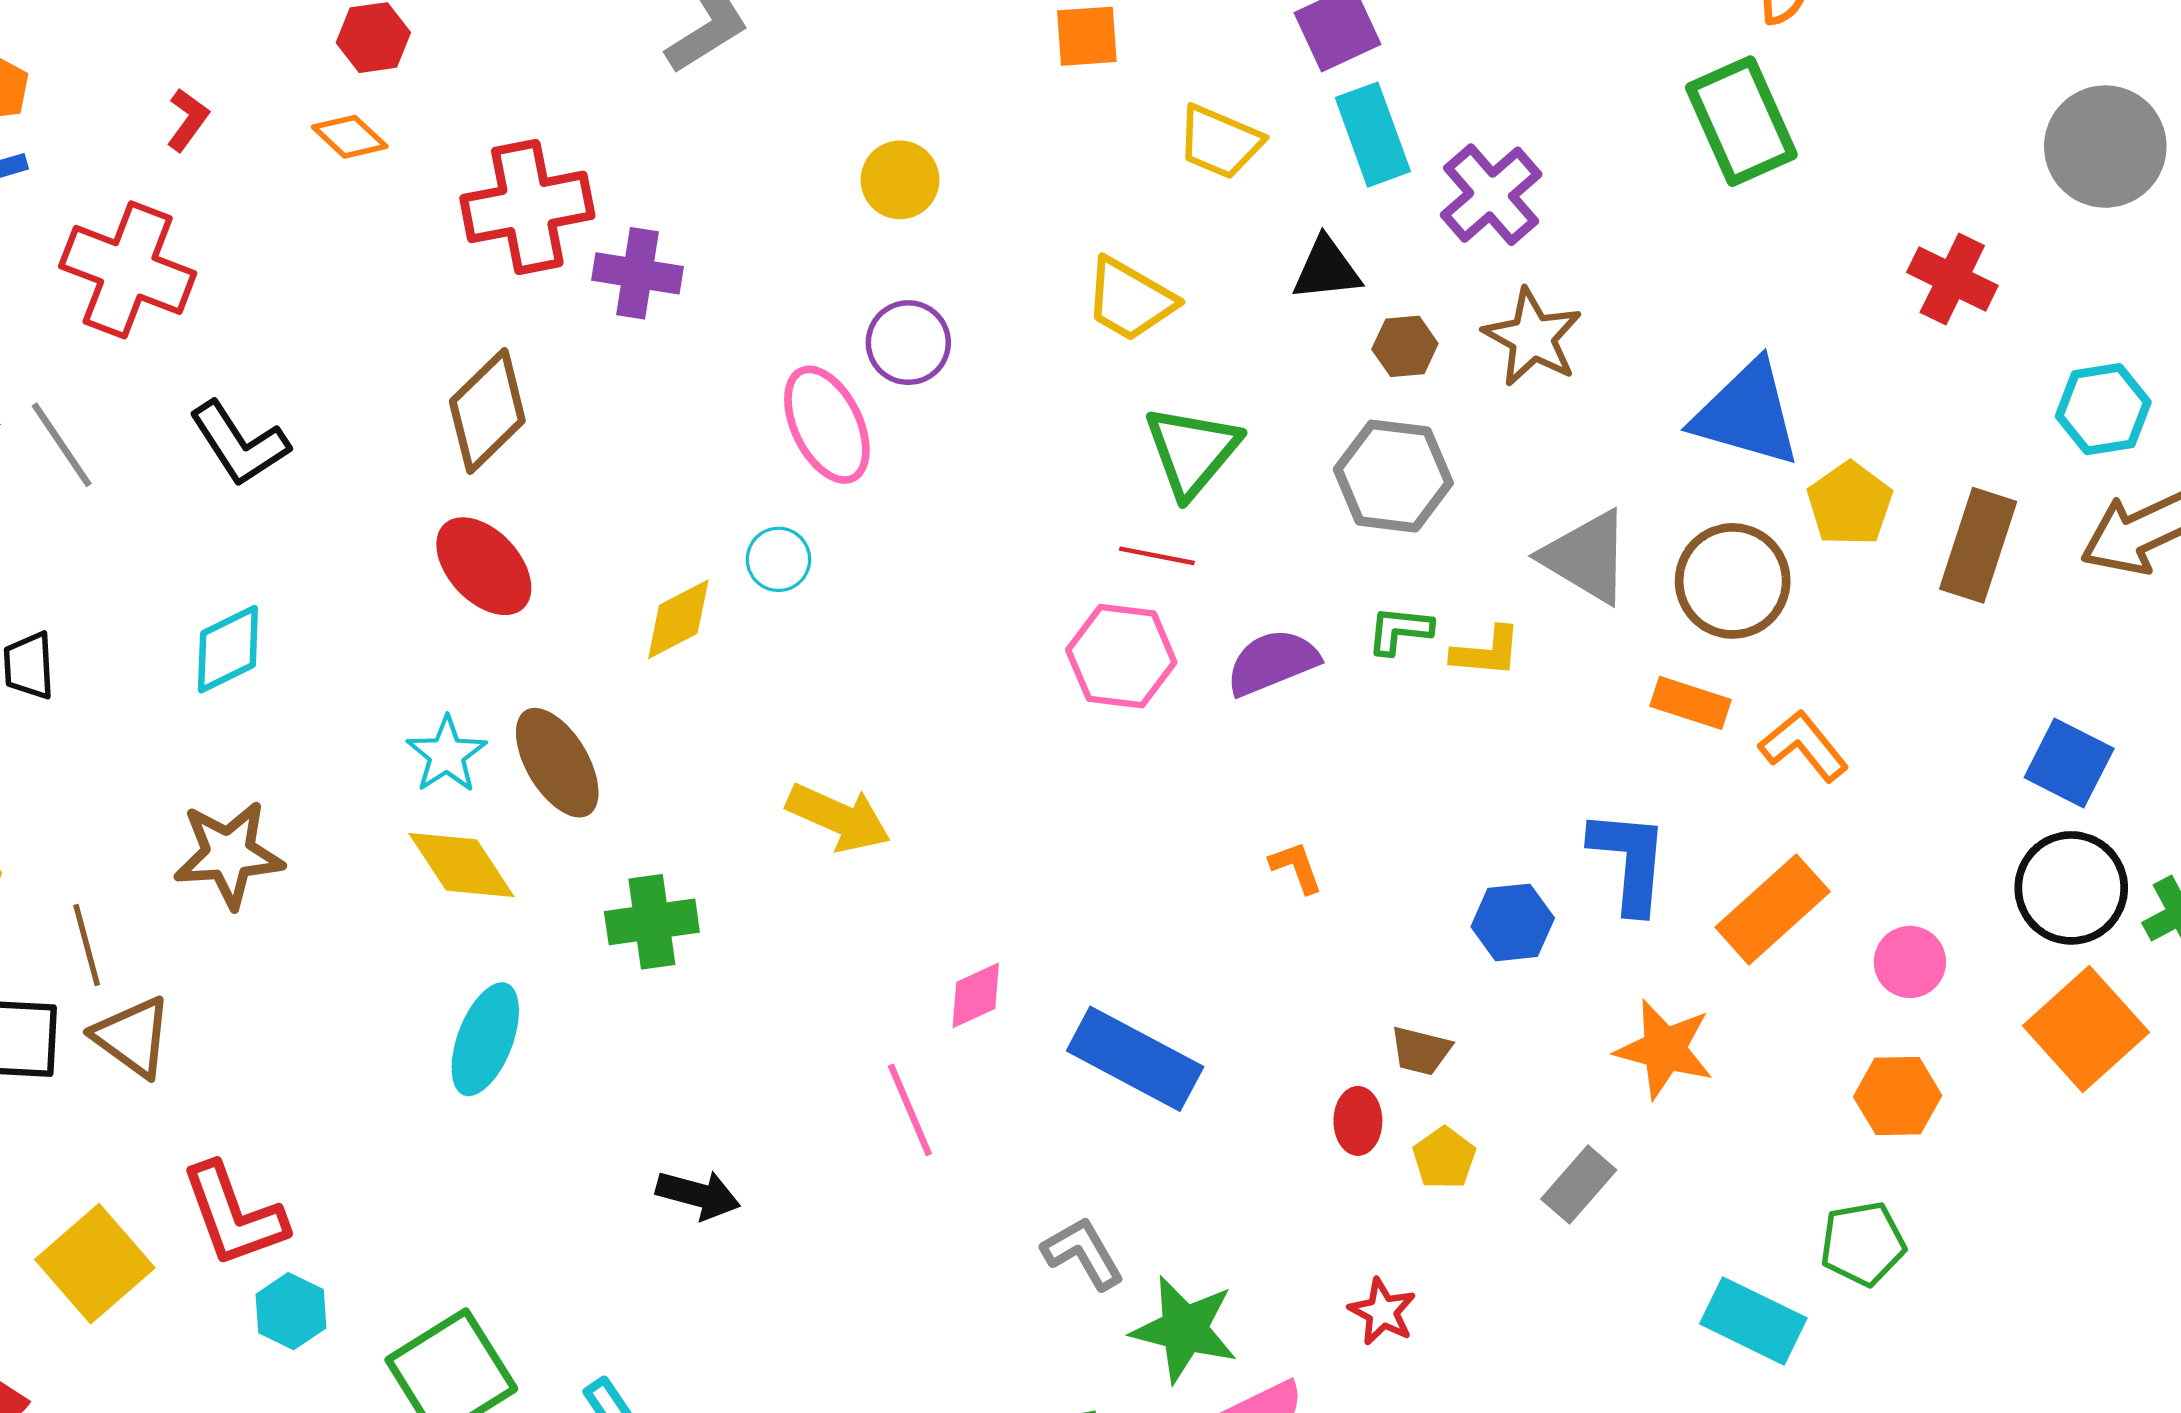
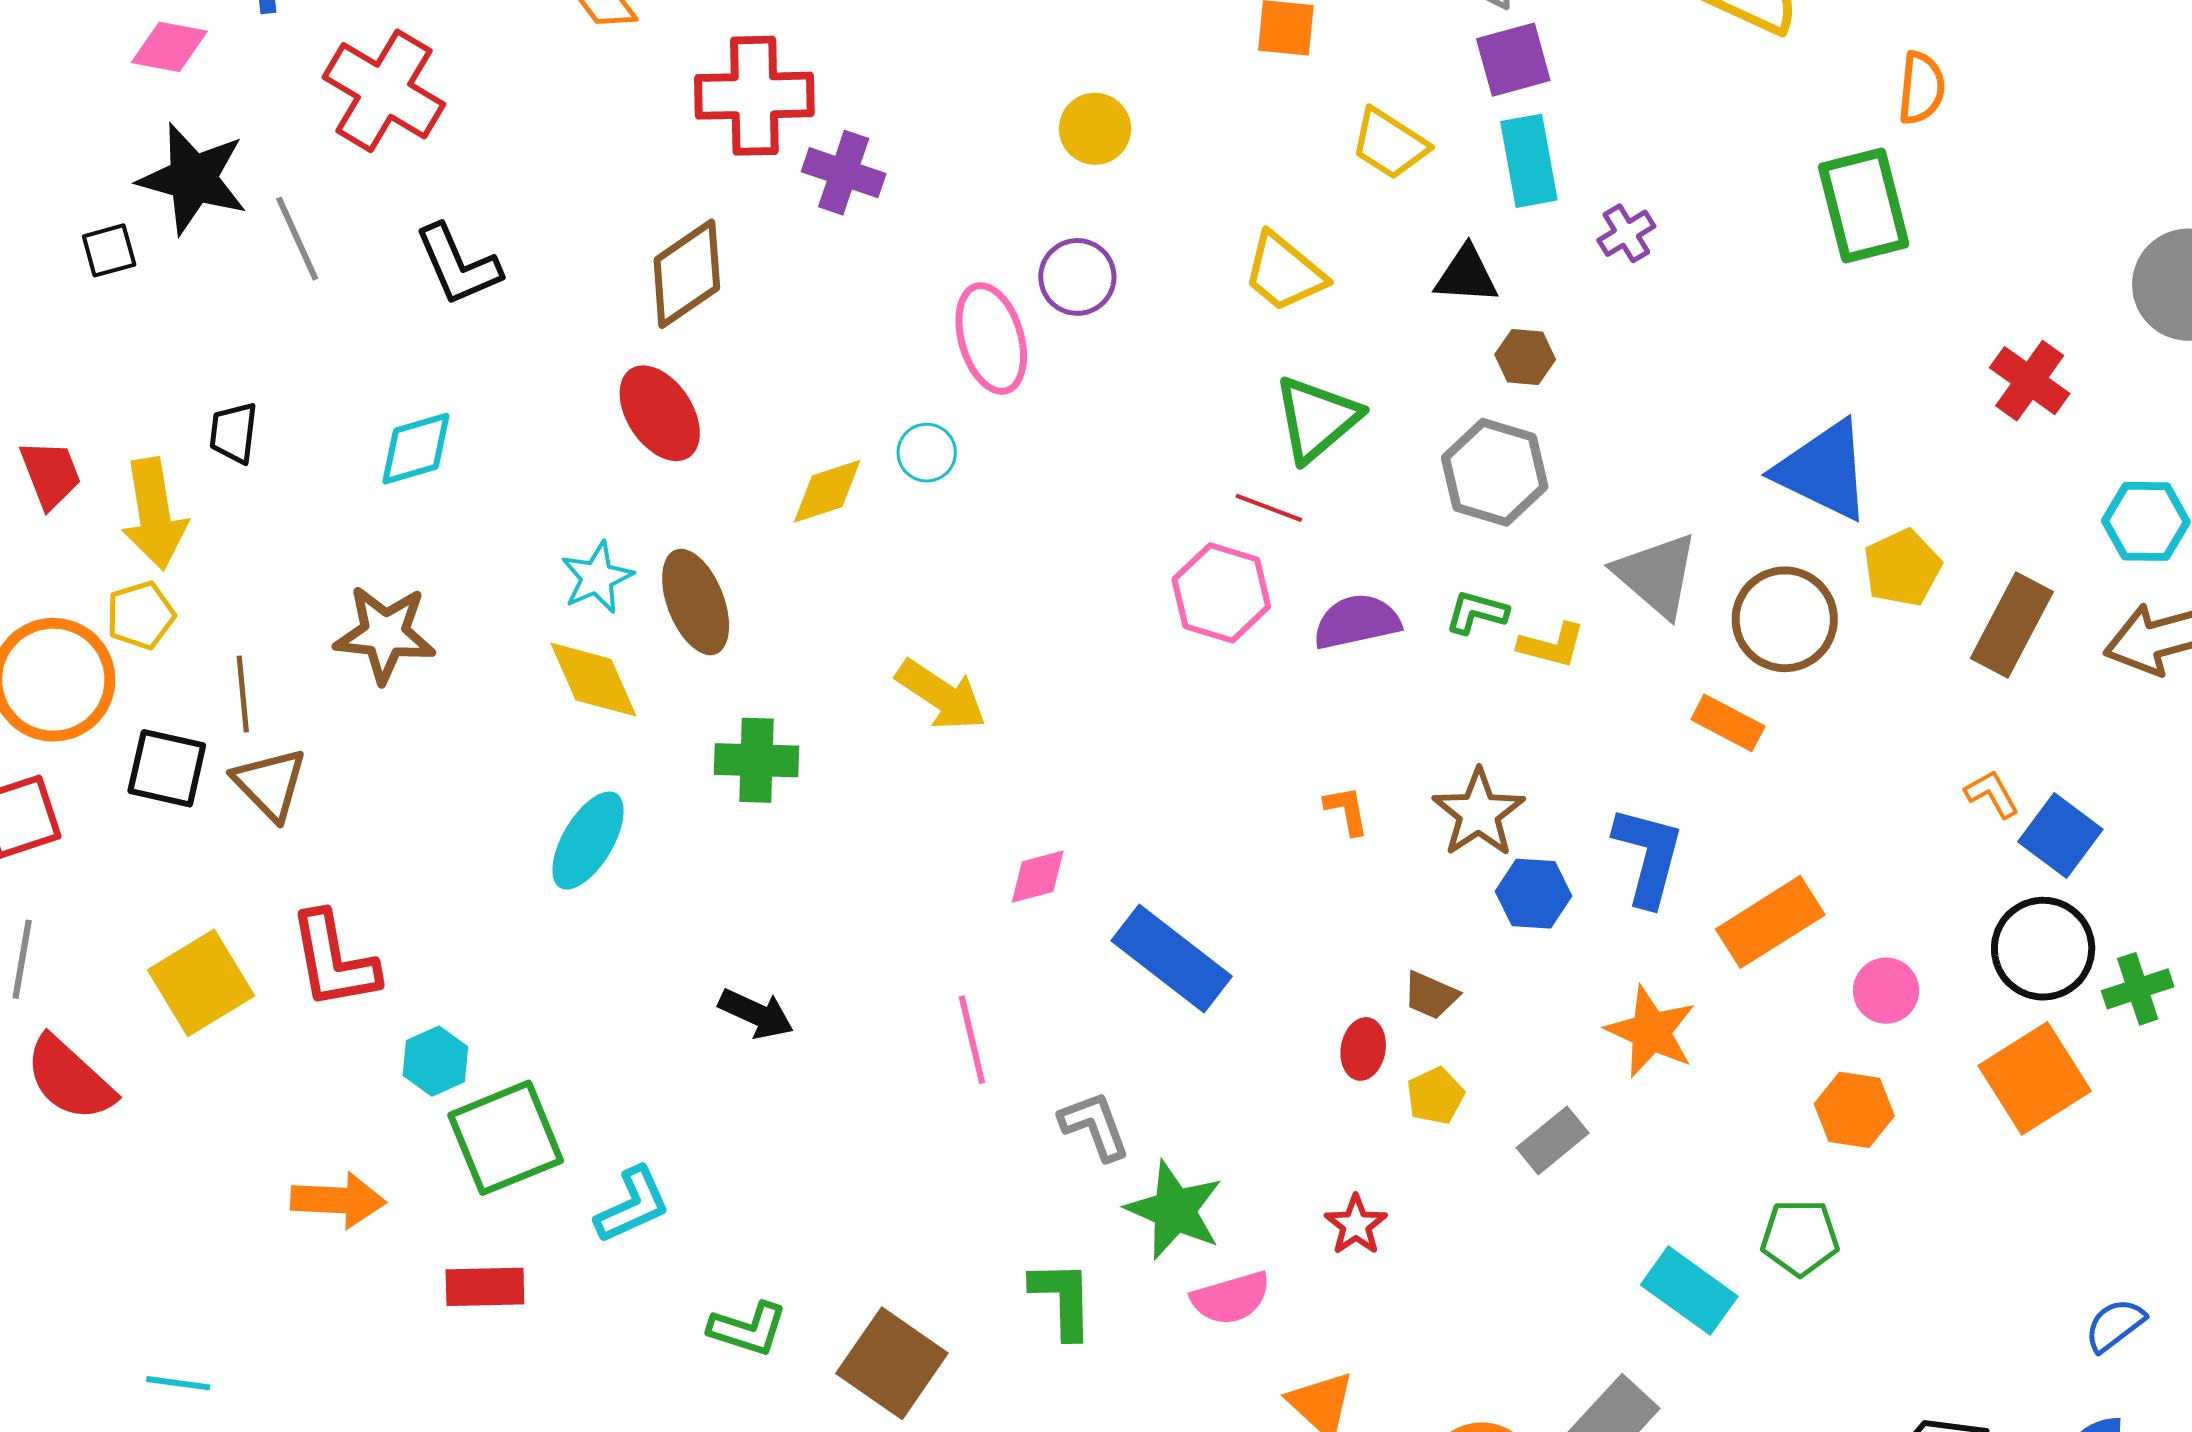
purple cross: (1491, 195) -> (1626, 233), size x0.6
brown star: (1532, 337) -> (1479, 813), moved
orange L-shape: (1804, 746) -> (1992, 794), moved, size x0.7
pink line: (910, 1110) -> (972, 1040), moved
cyan hexagon: (291, 1311) -> (435, 1061), moved

